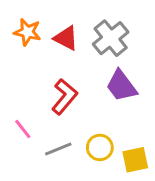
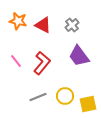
gray cross: (111, 38) -> (72, 25), size x0.6
pink line: (23, 129) -> (16, 61), moved

